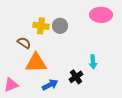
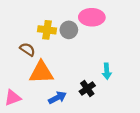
pink ellipse: (101, 15) -> (92, 17), moved

